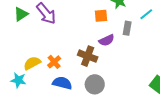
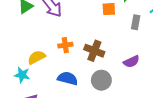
purple semicircle: (107, 40) -> (131, 62), moved
orange cross: (54, 62) -> (65, 45), moved, turned 32

